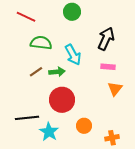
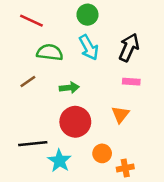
cyan arrow: (73, 55) -> (89, 47), moved
brown line: (36, 72) -> (28, 82), moved
orange triangle: (115, 89) -> (120, 114), moved
orange cross: (112, 138) -> (125, 168), moved

